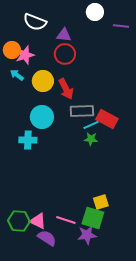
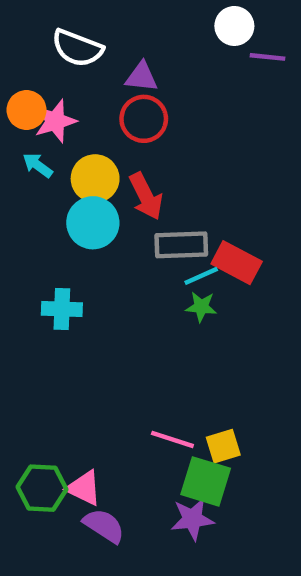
white circle: (95, 12) -> (234, 26), moved
cyan circle: (42, 117) -> (93, 223), moved
pink line: (66, 220) -> (172, 439), moved

